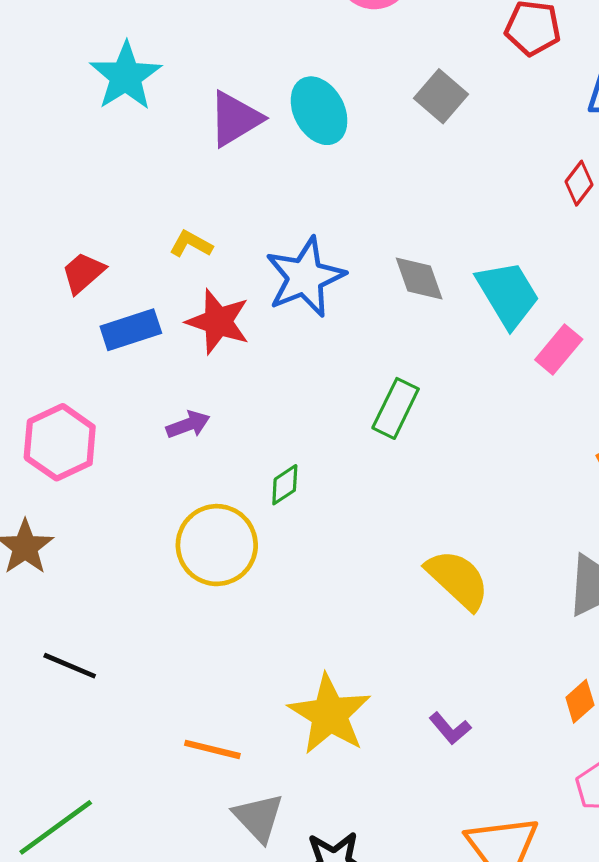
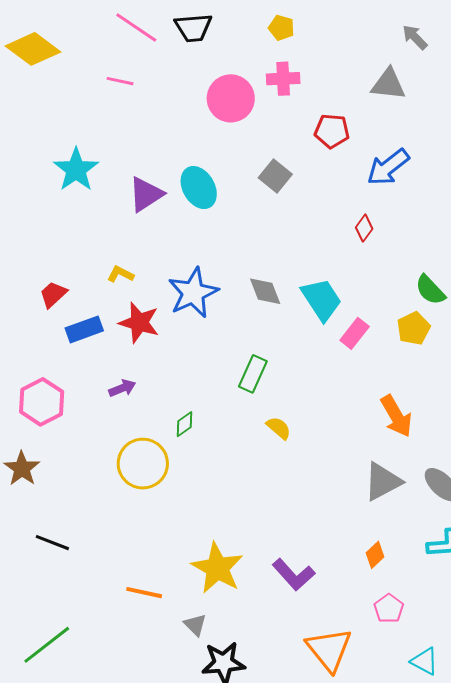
yellow semicircle: (458, 579) -> (279, 428), moved, size x0.6
purple L-shape: (450, 728) -> (294, 575), size x1.6
gray triangle: (258, 817) -> (195, 625), moved, size x0.7

